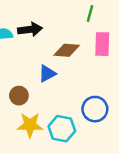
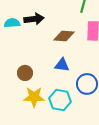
blue triangle: (47, 74) -> (62, 65), moved, turned 35

